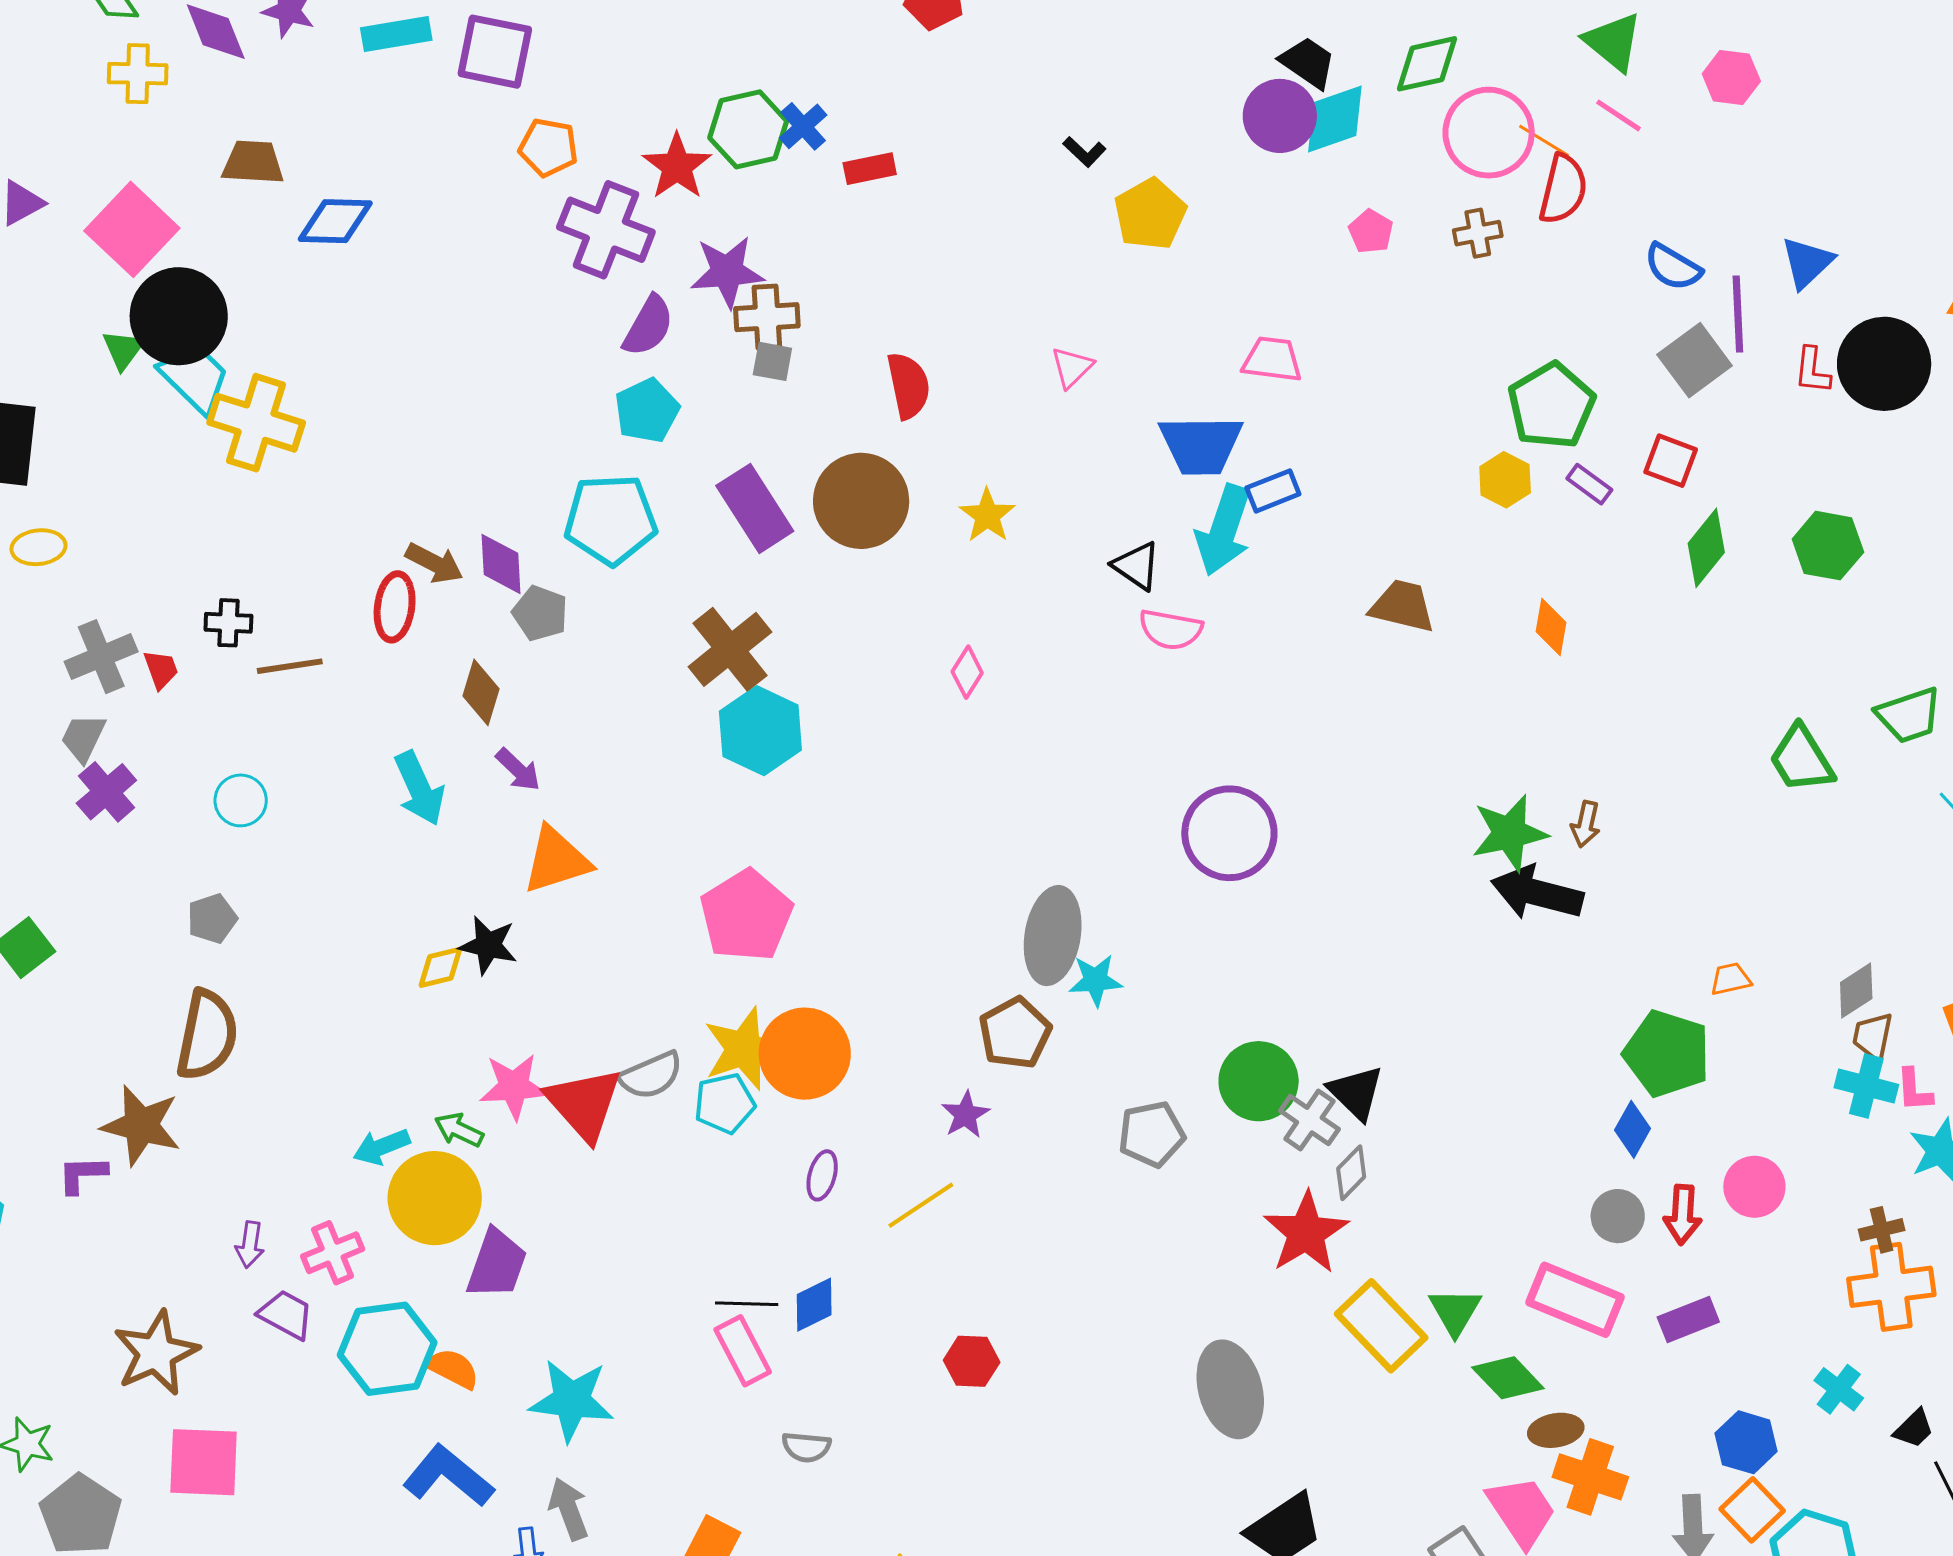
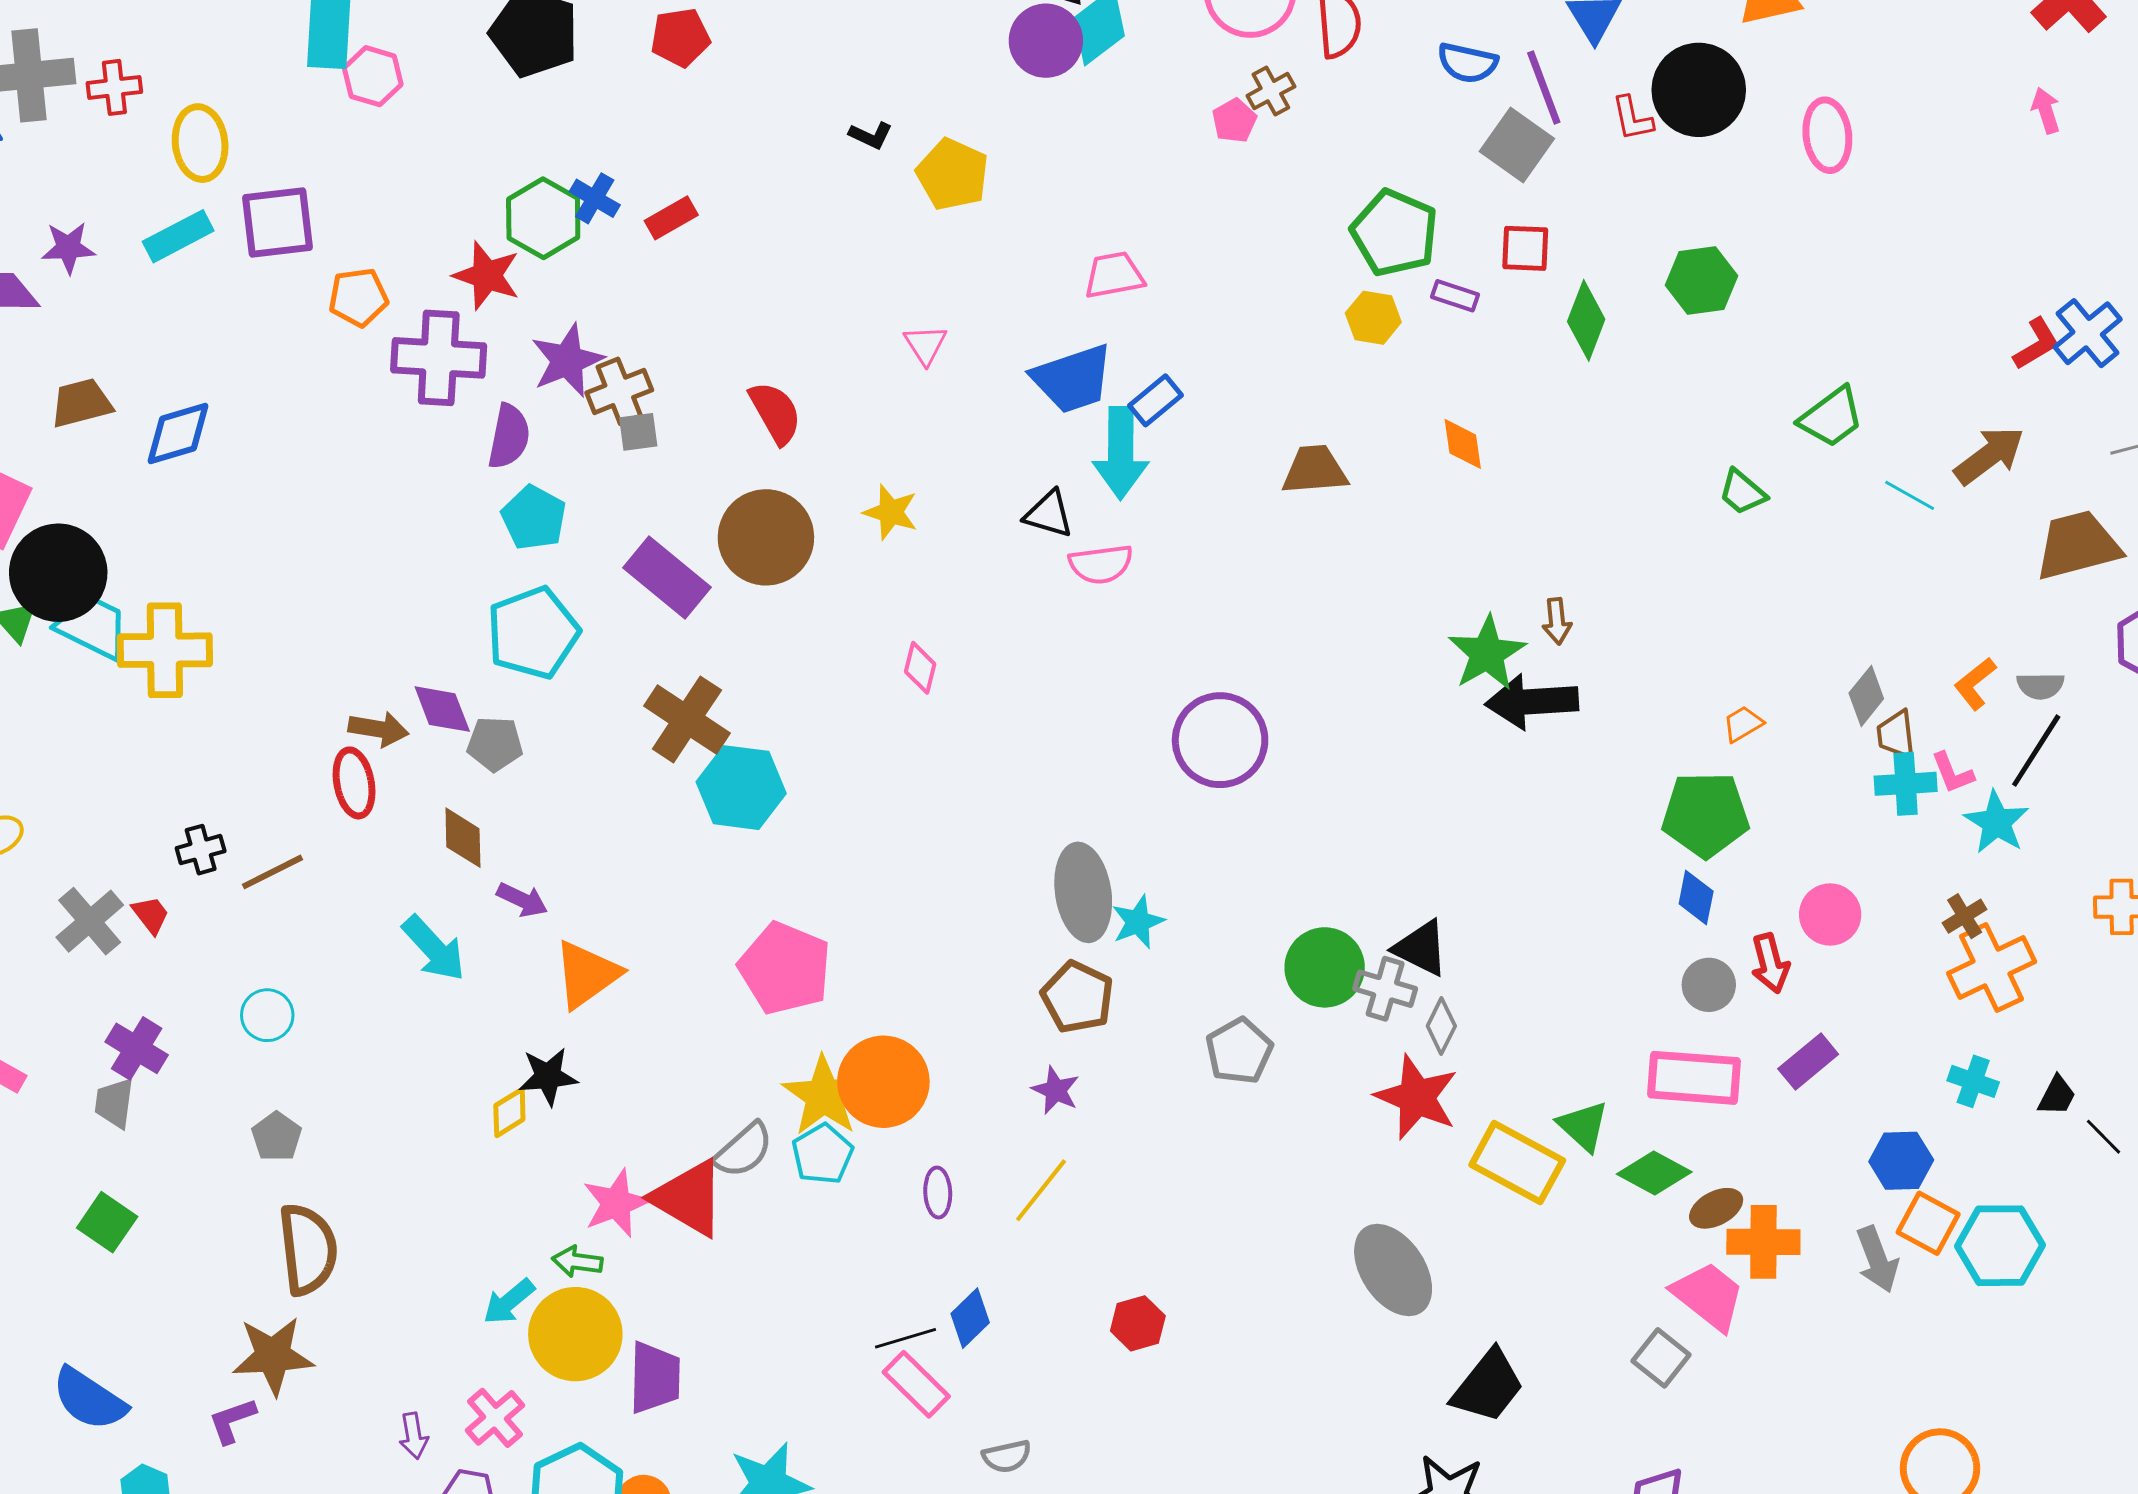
pink pentagon: (1371, 231) -> (1234, 121), moved, turned 30
gray trapezoid: (83, 738) -> (114, 1103), moved
green trapezoid: (1801, 759) -> (1742, 492), size x0.7

